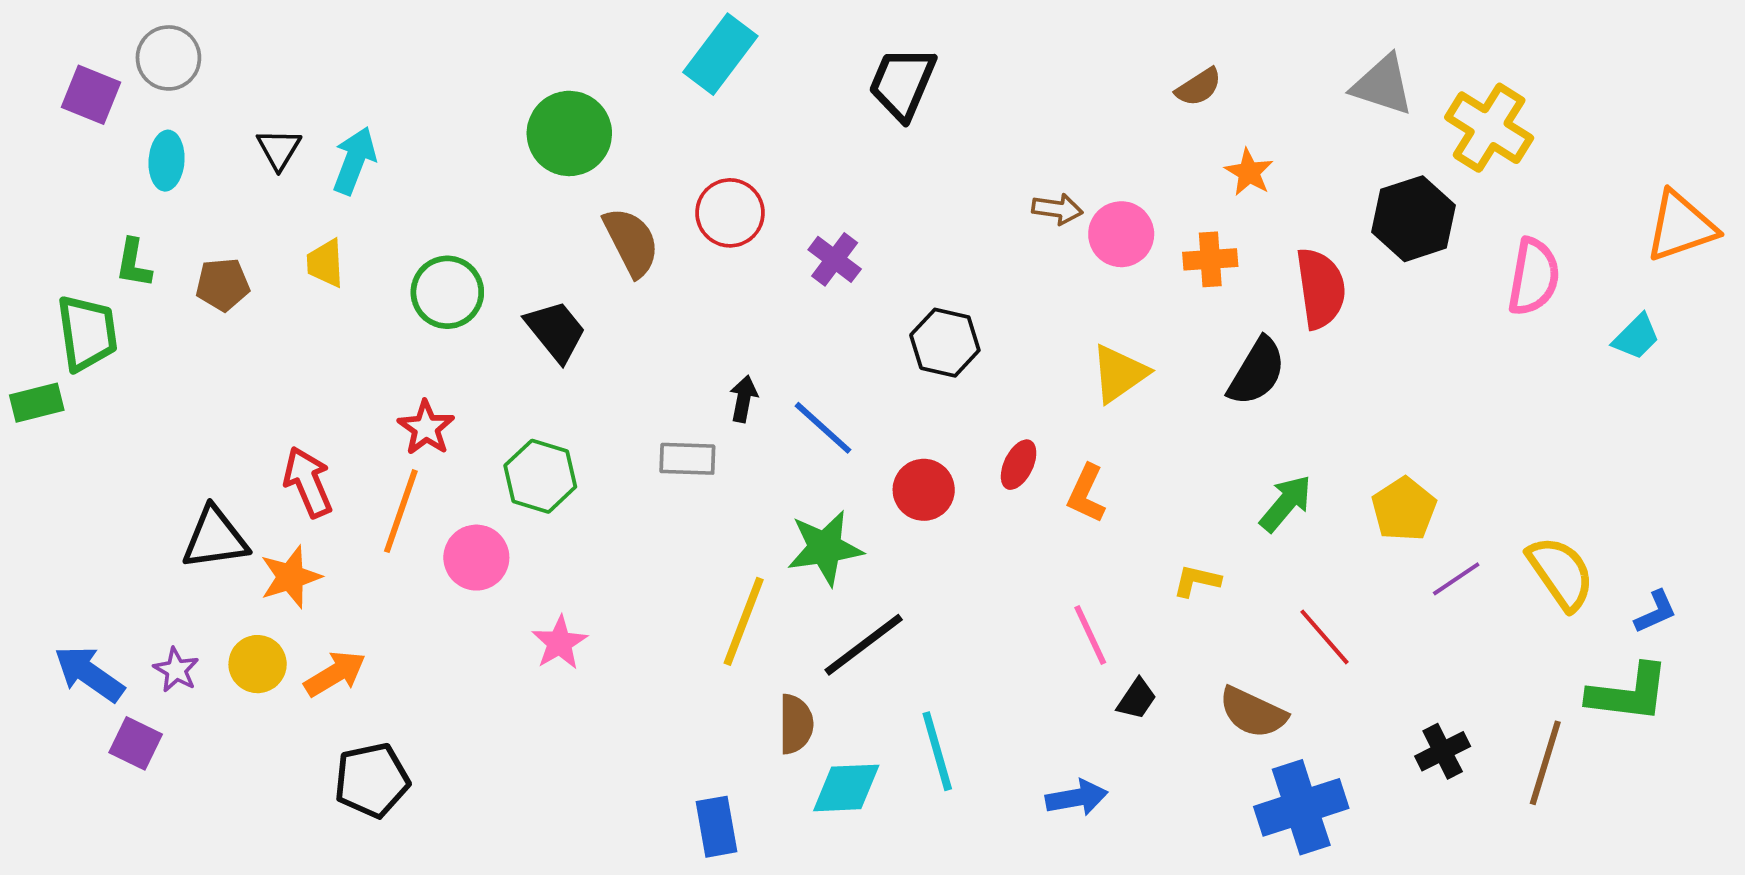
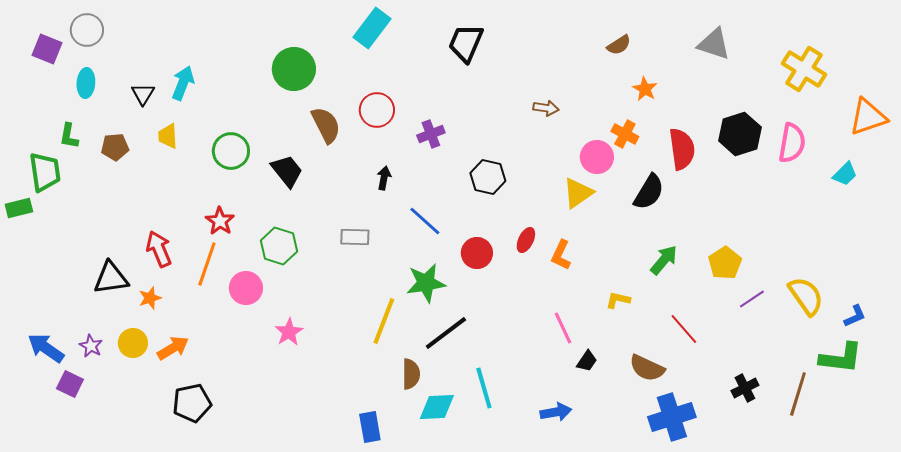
yellow cross: (1489, 128) -> (804, 69), moved
black triangle: (279, 149) -> (143, 94), moved
black hexagon: (1414, 219) -> (740, 134), moved
pink circle: (1121, 234) -> (597, 157), moved
purple cross: (835, 259) -> (431, 134), turned 32
orange cross: (1210, 259) -> (625, 134), turned 32
black arrow: (744, 399) -> (384, 178), moved
orange star: (290, 577) -> (150, 298), size x0.7

